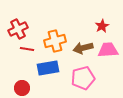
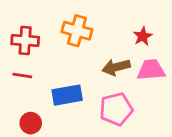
red cross: (18, 29) -> (25, 41), turned 30
orange cross: (55, 41) -> (77, 31), moved, turned 30
red line: (27, 49) -> (22, 75), moved

